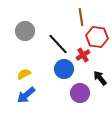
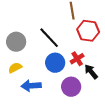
gray circle: (25, 31) -> (16, 42), moved
red cross: (83, 55) -> (77, 59), moved
blue arrow: (26, 95) -> (31, 86), moved, turned 36

